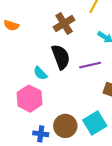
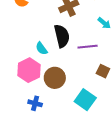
cyan square: (95, 123) -> (85, 100), turned -30
brown circle: (65, 126) -> (55, 78), moved

